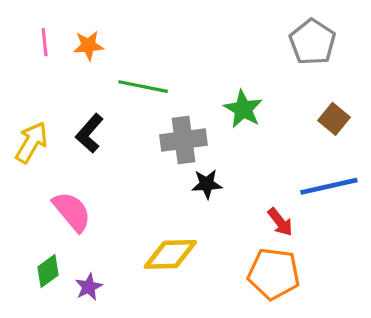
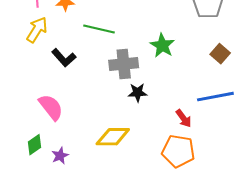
black L-shape: (90, 133) -> (64, 58), turned -85
yellow arrow: (31, 142) -> (37, 30), moved

